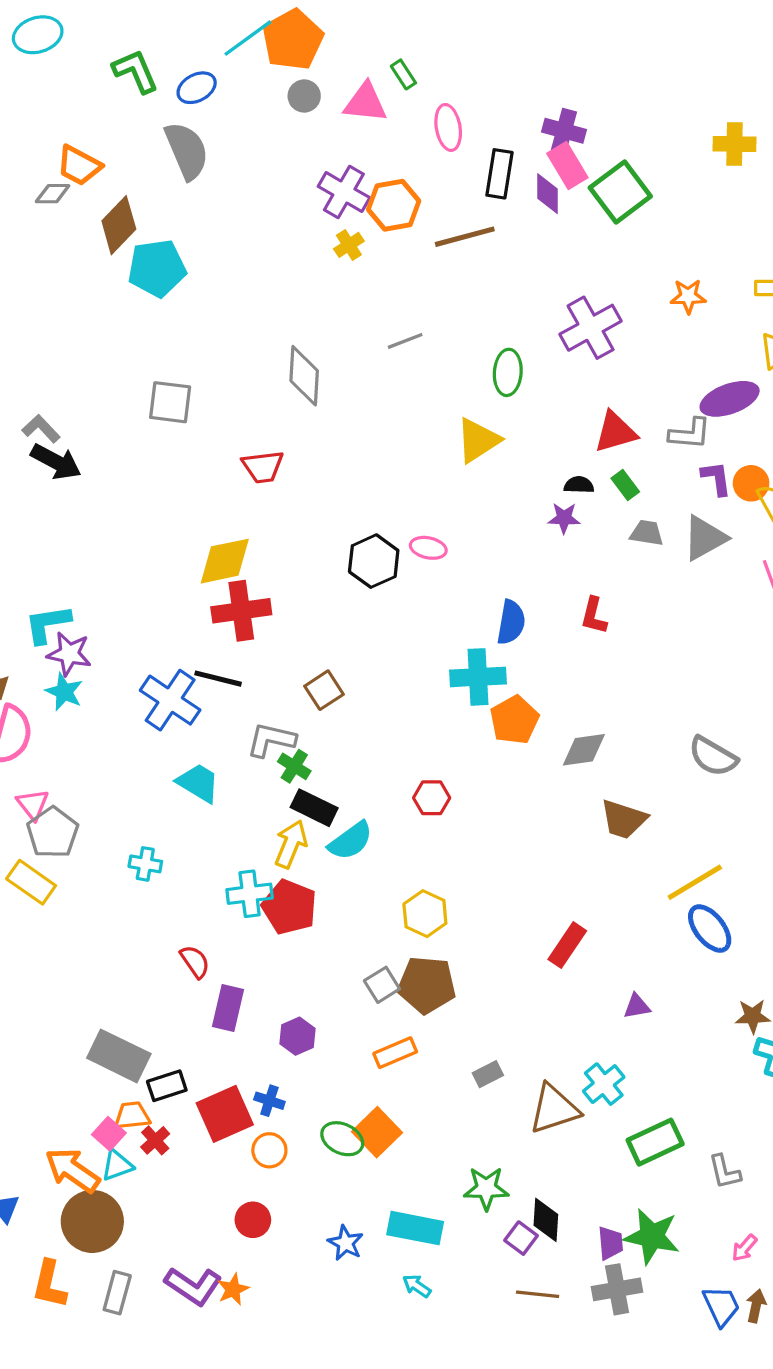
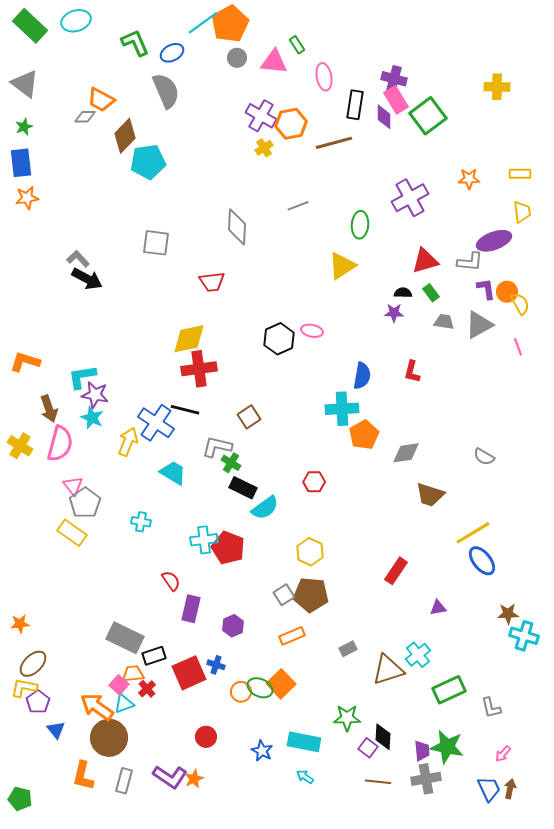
gray semicircle: (713, 756) -> (484, 457), size x0.7
yellow arrow: (291, 844) -> (128, 442), moved
orange circle: (269, 1150) -> (241, 692), moved

